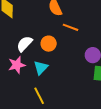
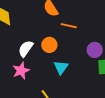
cyan triangle: (41, 68) -> (61, 67), moved

